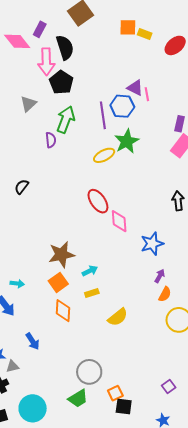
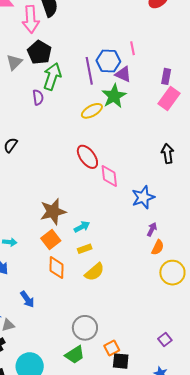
black pentagon: (61, 82) -> (39, 52), moved
purple triangle: (135, 88) -> (123, 74), moved
yellow semicircle: (118, 317) -> (94, 272), moved

